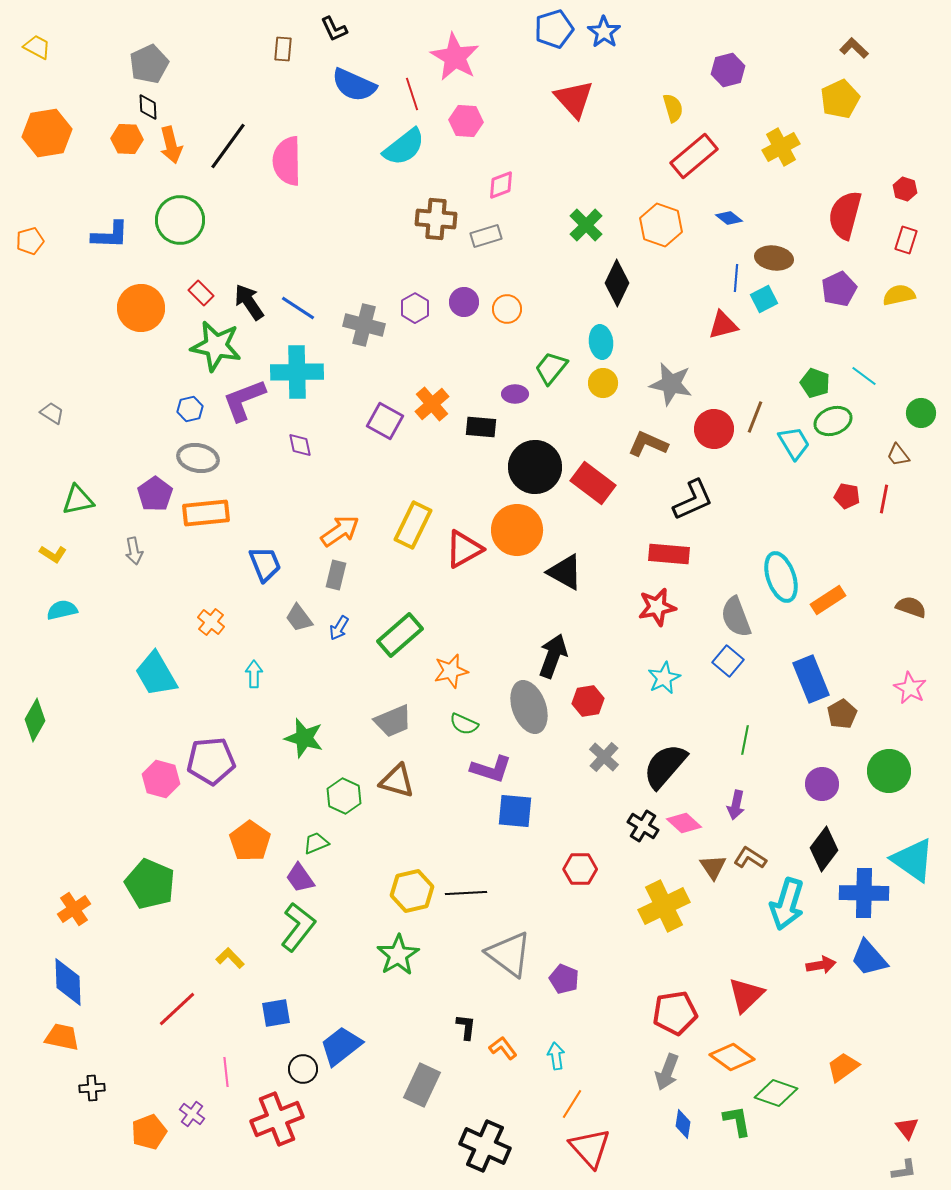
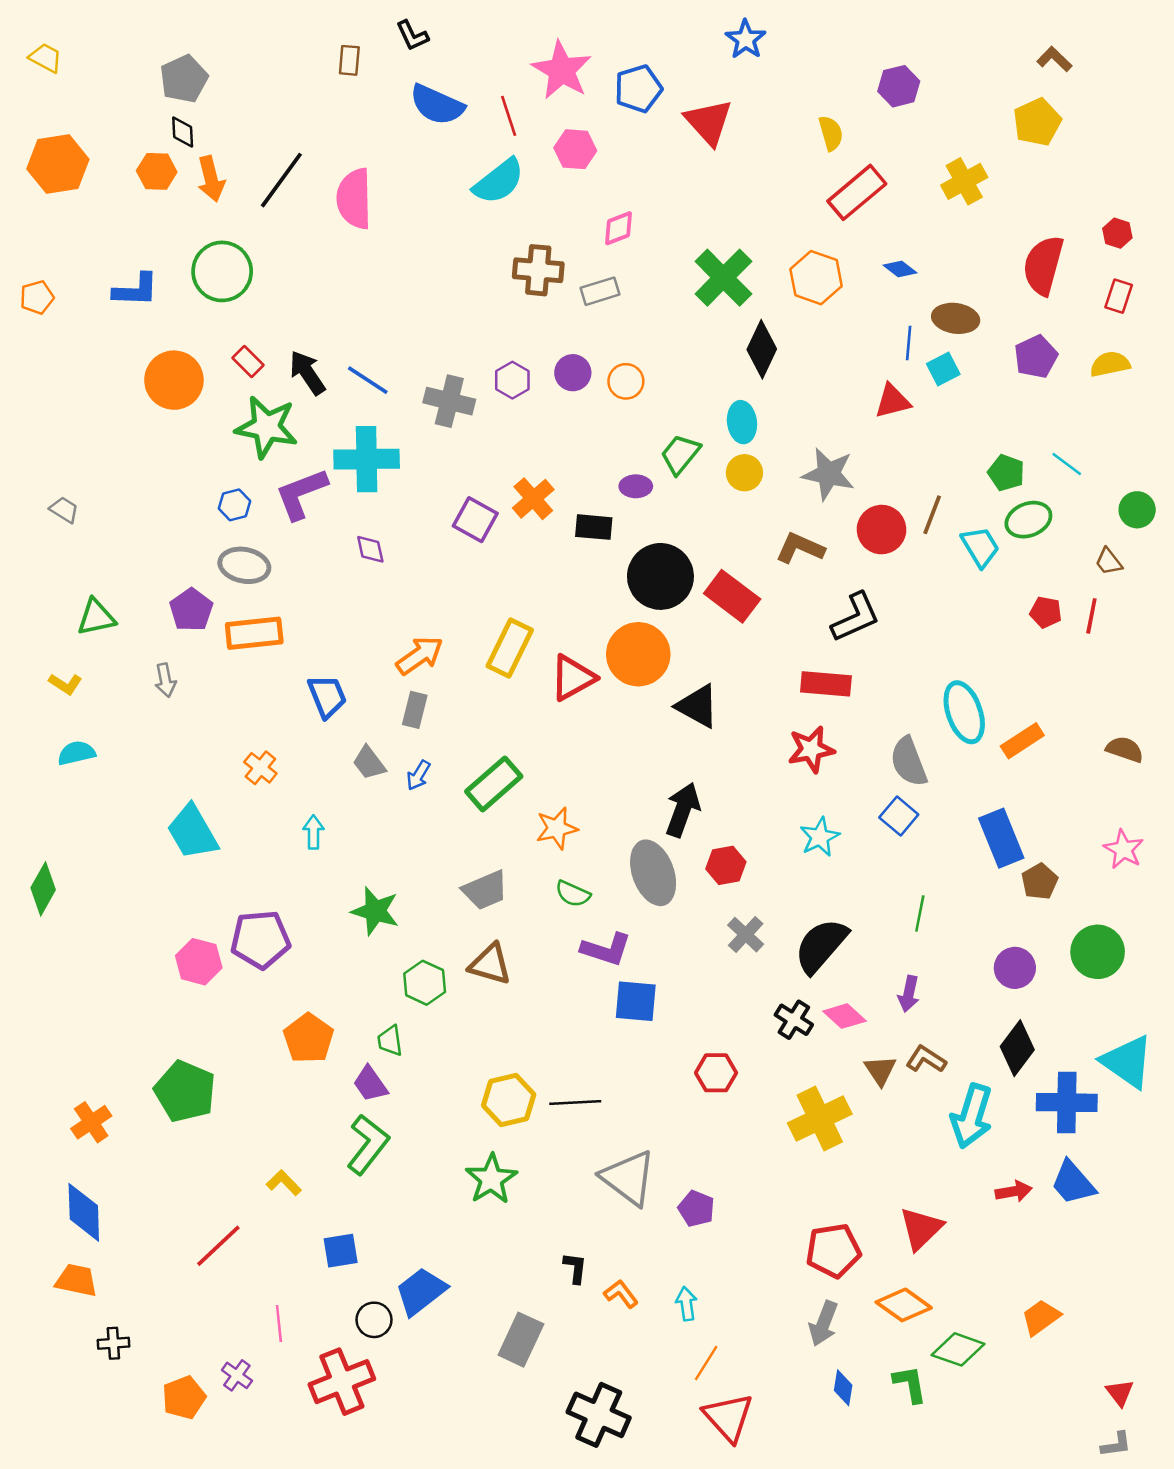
blue pentagon: (554, 29) -> (638, 89), moved
green cross: (586, 225) -> (723, 278), size x1.4
green trapezoid: (316, 843) -> (390, 1041), turned -76

